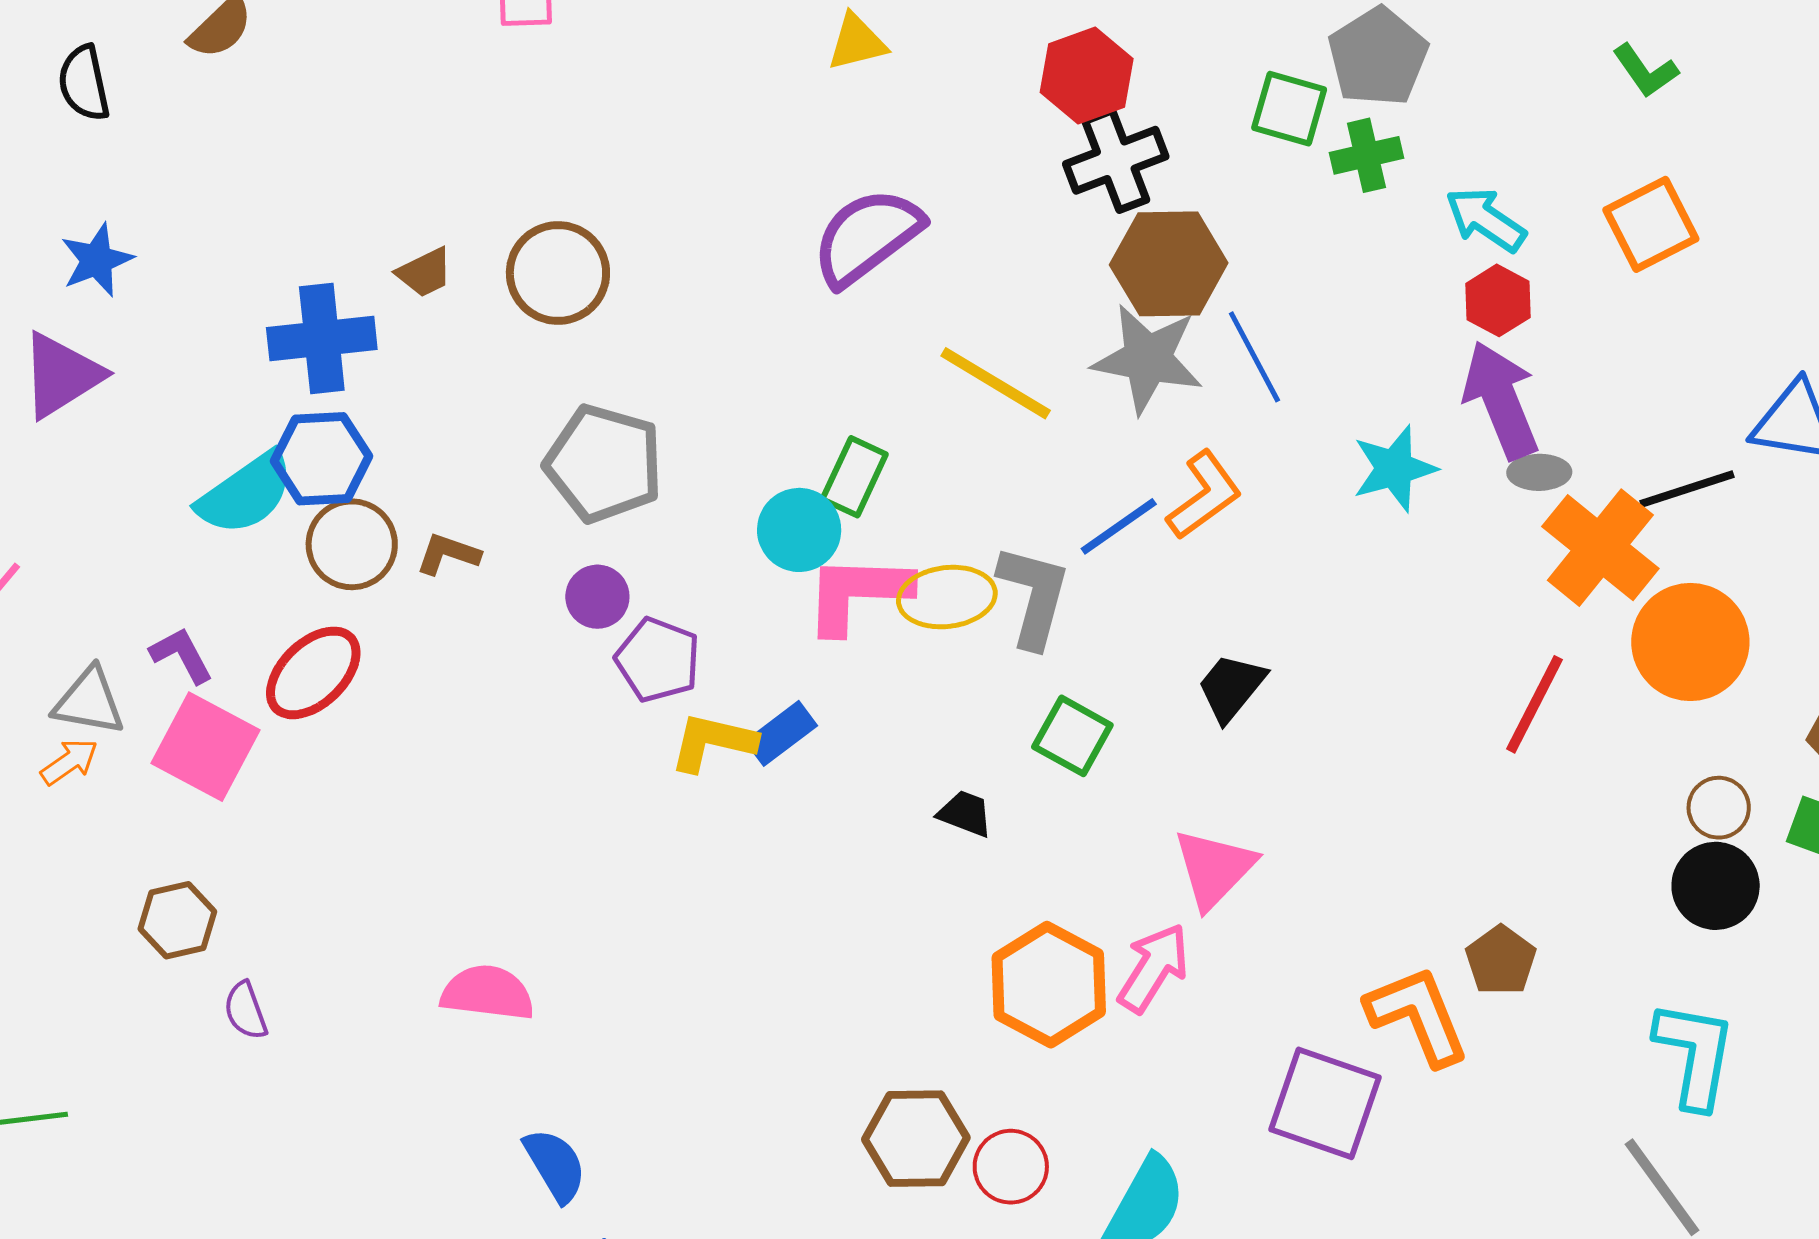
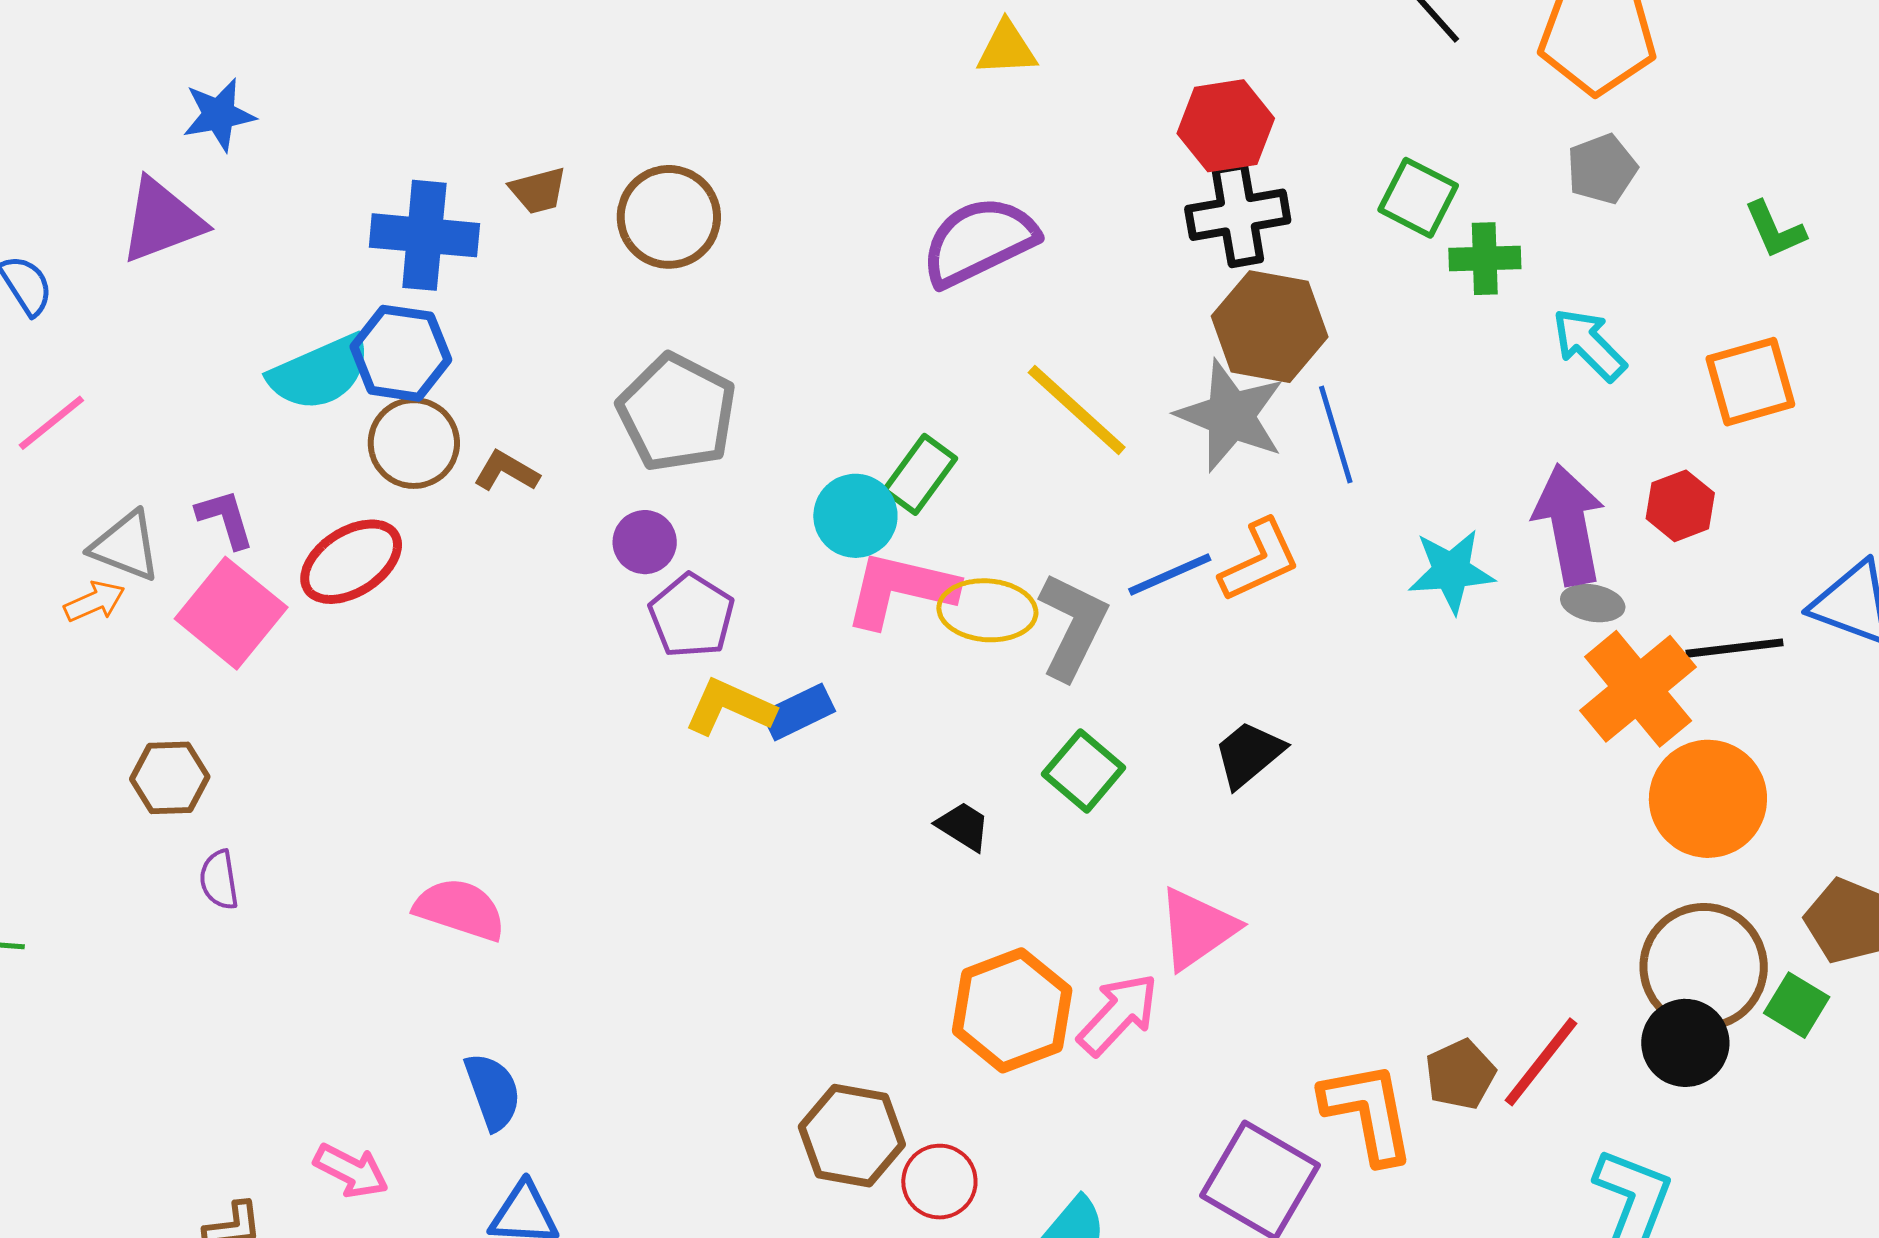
gray pentagon: (1378, 57) -> (1602, 169), moved, size x0.7
red hexagon: (1498, 300) -> (1680, 506), moved
red line: (1535, 704) -> (1541, 1062), moved
brown circle: (1719, 808) -> (1704, 967), size x2.0

